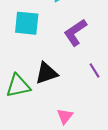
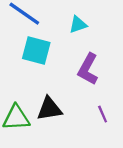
purple L-shape: (75, 32) -> (88, 69), turned -36

